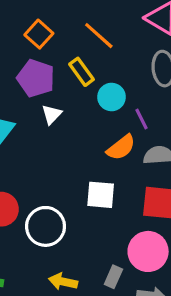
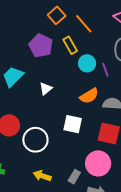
orange square: (39, 34) -> (57, 15), moved
white triangle: (52, 114) -> (46, 89), moved
purple line: (142, 119) -> (105, 70), moved

